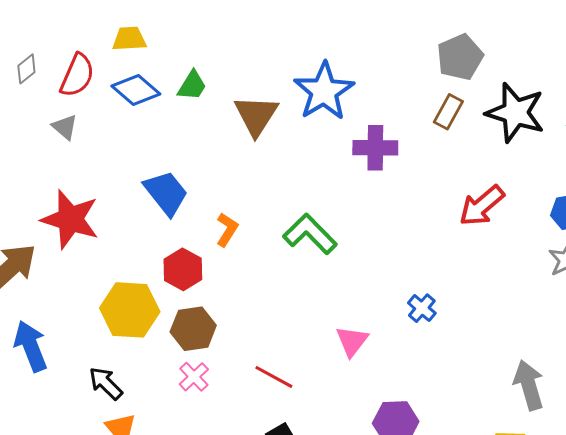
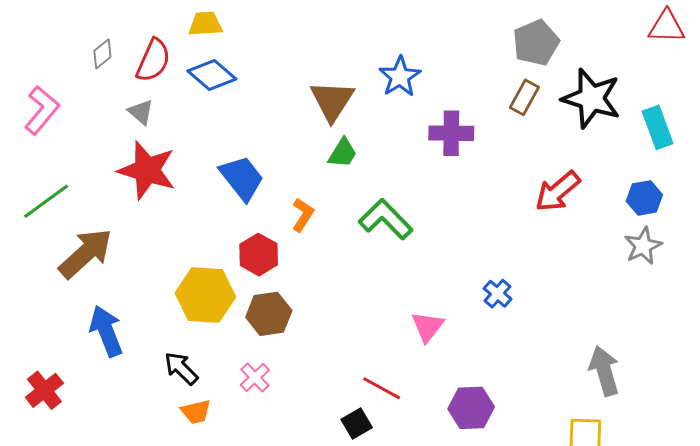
green trapezoid: (192, 86) -> (343, 153), moved
blue star: (324, 91) -> (400, 77), size x0.7
red star: (70, 219) -> (147, 170), moved
pink cross: (194, 377) -> (255, 378), moved
red line: (274, 377) -> (382, 388), moved

